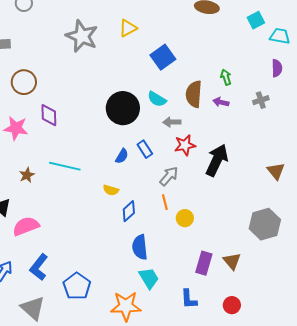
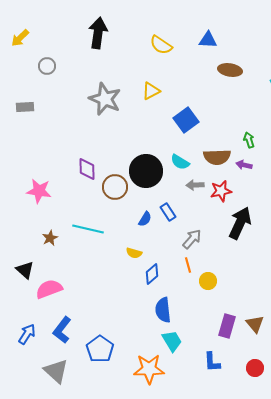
brown circle: (24, 82) -> (115, 187), moved
brown semicircle: (194, 94) -> (217, 157), turned -96
purple diamond: (49, 115) -> (87, 169), moved
red star: (185, 145) -> (221, 191), moved

